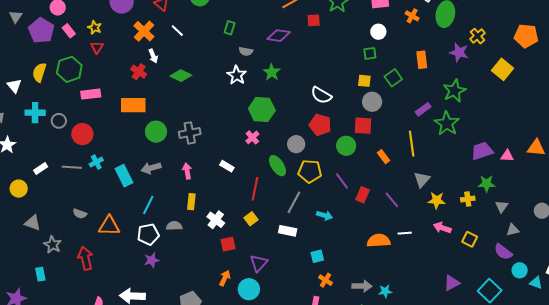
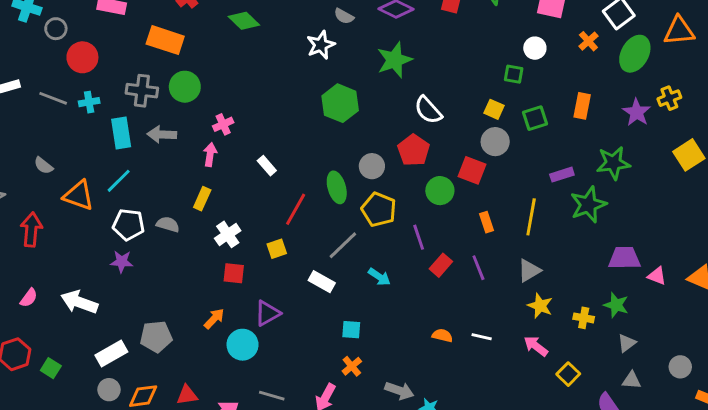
green star: (272, 72) -> (394, 60), moved, size x1.4
gray cross: (190, 133) -> (142, 91), moved
pink cross: (252, 137) -> (223, 124), moved
purple line: (392, 200) -> (478, 268), moved
cyan line: (148, 205) -> (119, 181), moved
orange semicircle: (379, 241) -> (442, 335), size x0.6

